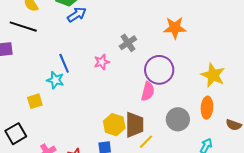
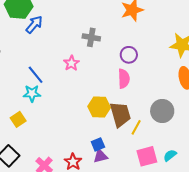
gray cross: (128, 43) -> (91, 37), turned -30
purple circle: (159, 70) -> (129, 55), size x0.6
gray circle: (178, 119) -> (162, 111), moved
yellow hexagon: (114, 125) -> (99, 107), moved

